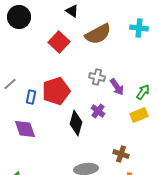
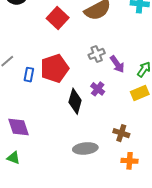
gray cross: (97, 77) -> (97, 54), turned -35
purple diamond: (25, 129) -> (19, 127), moved

